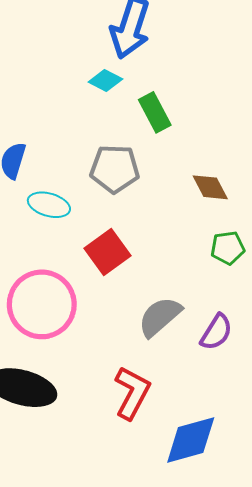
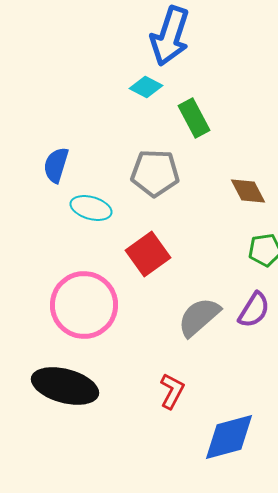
purple semicircle: (216, 332) -> (254, 310), moved
red L-shape: (132, 393) -> (172, 391), size x0.7

